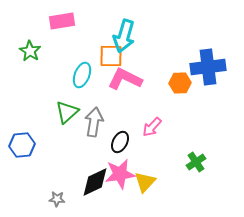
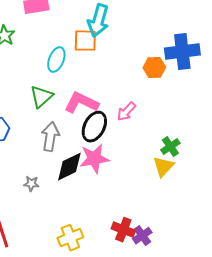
pink L-shape: (125, 79) -> (81, 103), moved
gray arrow: (94, 122) -> (50, 137), moved
black ellipse: (120, 142) -> (94, 127), size x1.4
yellow triangle: (145, 182) -> (163, 167), moved

